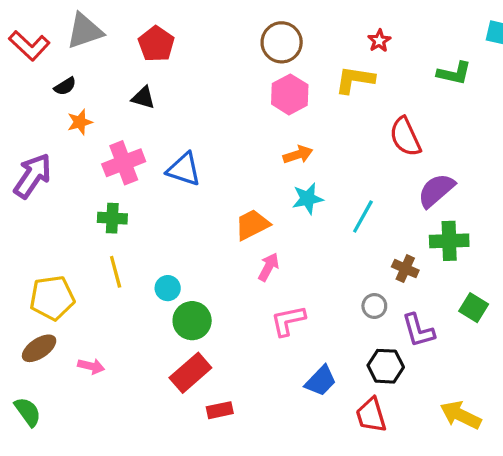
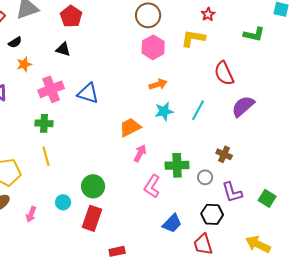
cyan line: (363, 216) -> (198, 110), moved
green cross: (449, 241) -> (177, 165), moved
cyan circle: (168, 288) -> (63, 202), moved
green square: (474, 308) -> (267, 198), moved
pink L-shape: (288, 321) -> (152, 186), turned -45
pink arrow: (91, 366) -> (31, 214), turned 98
red rectangle: (190, 373) -> (92, 218), turned -30
red rectangle: (220, 410) -> (117, 251), moved

